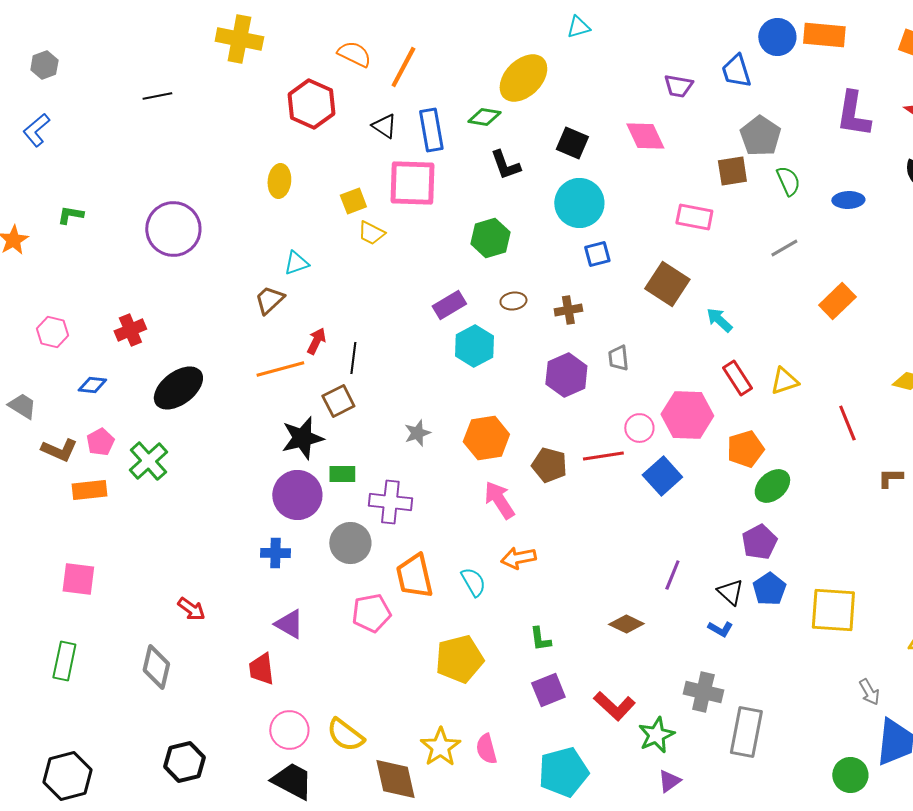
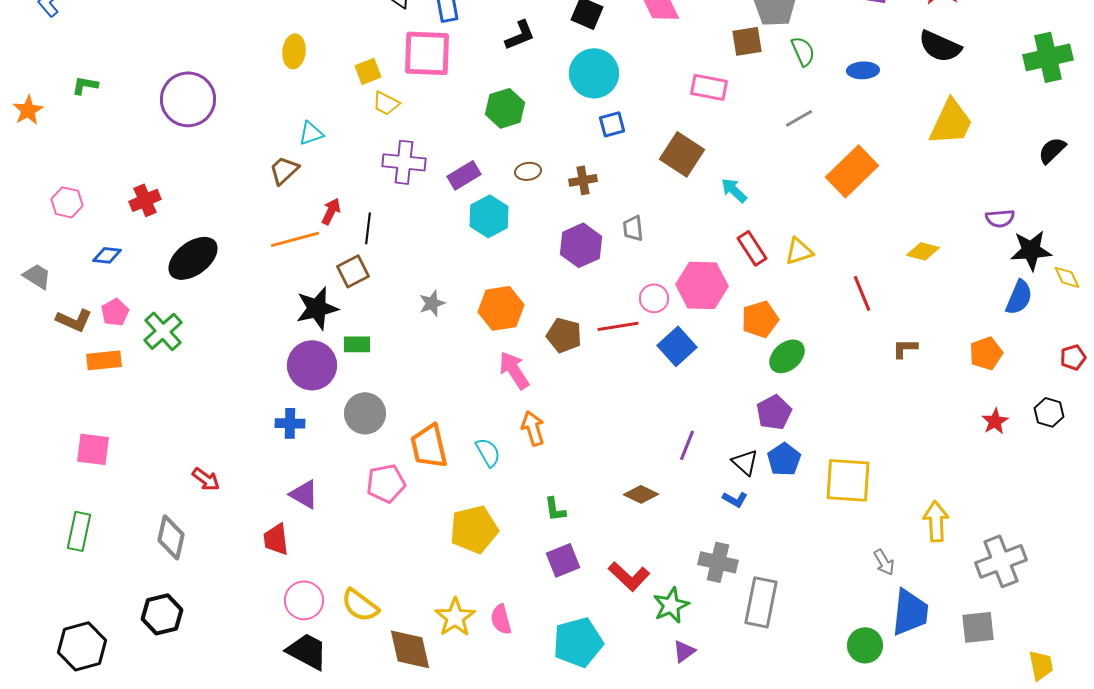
black L-shape: (505, 165) -> (520, 35), turned -92
orange rectangle: (837, 301) -> (852, 171), size x1.4
purple cross: (390, 502) -> (404, 162), moved
orange arrow: (518, 558) -> (533, 428), turned 84
black hexagon: (184, 762) -> (162, 614), moved

